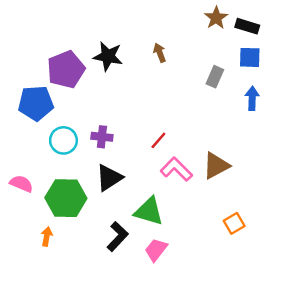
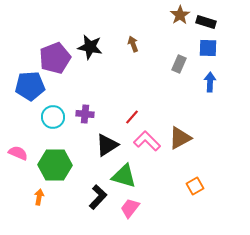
black triangle: (109, 178) -> (107, 145), moved

